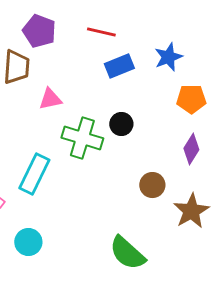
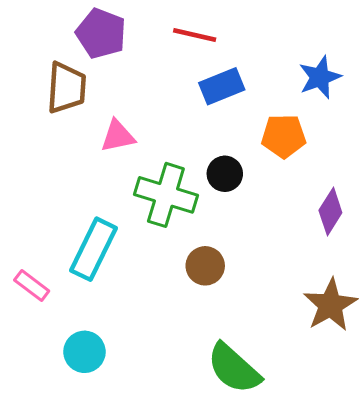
blue star: (168, 57) -> (320, 77), moved
orange pentagon: (191, 99) -> (284, 136), moved
brown circle: (152, 185) -> (205, 266), moved

